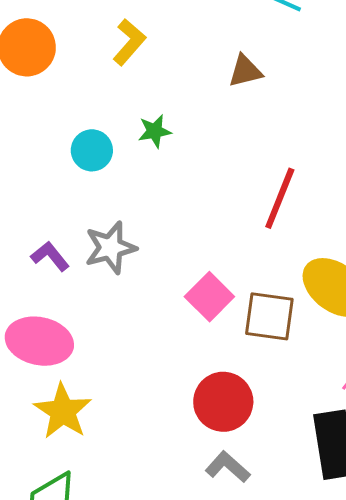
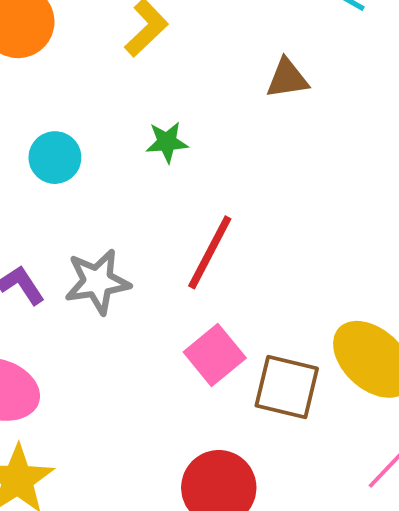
cyan circle: (92, 150) -> (55, 158), moved
red line: (280, 198) -> (210, 252), moved

